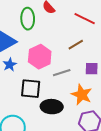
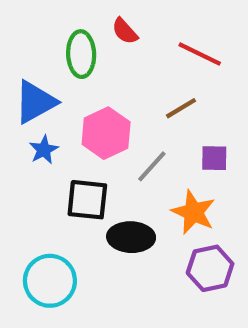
gray line: (62, 73) -> (152, 166), turned -30

